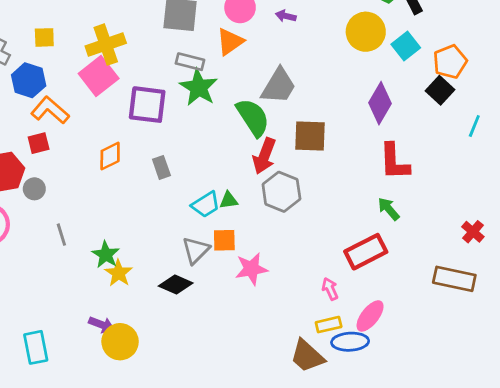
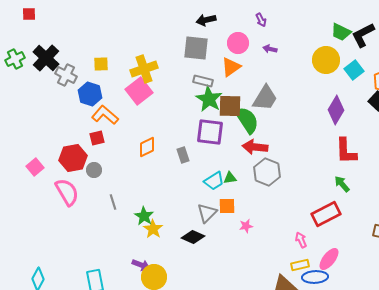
purple square: (147, 105) -> (210, 132), moved
brown square: (310, 136) -> (230, 106), moved
red arrow: (264, 156) -> (255, 147), turned 75
pink star: (251, 269) -> (246, 226), size x0.6

